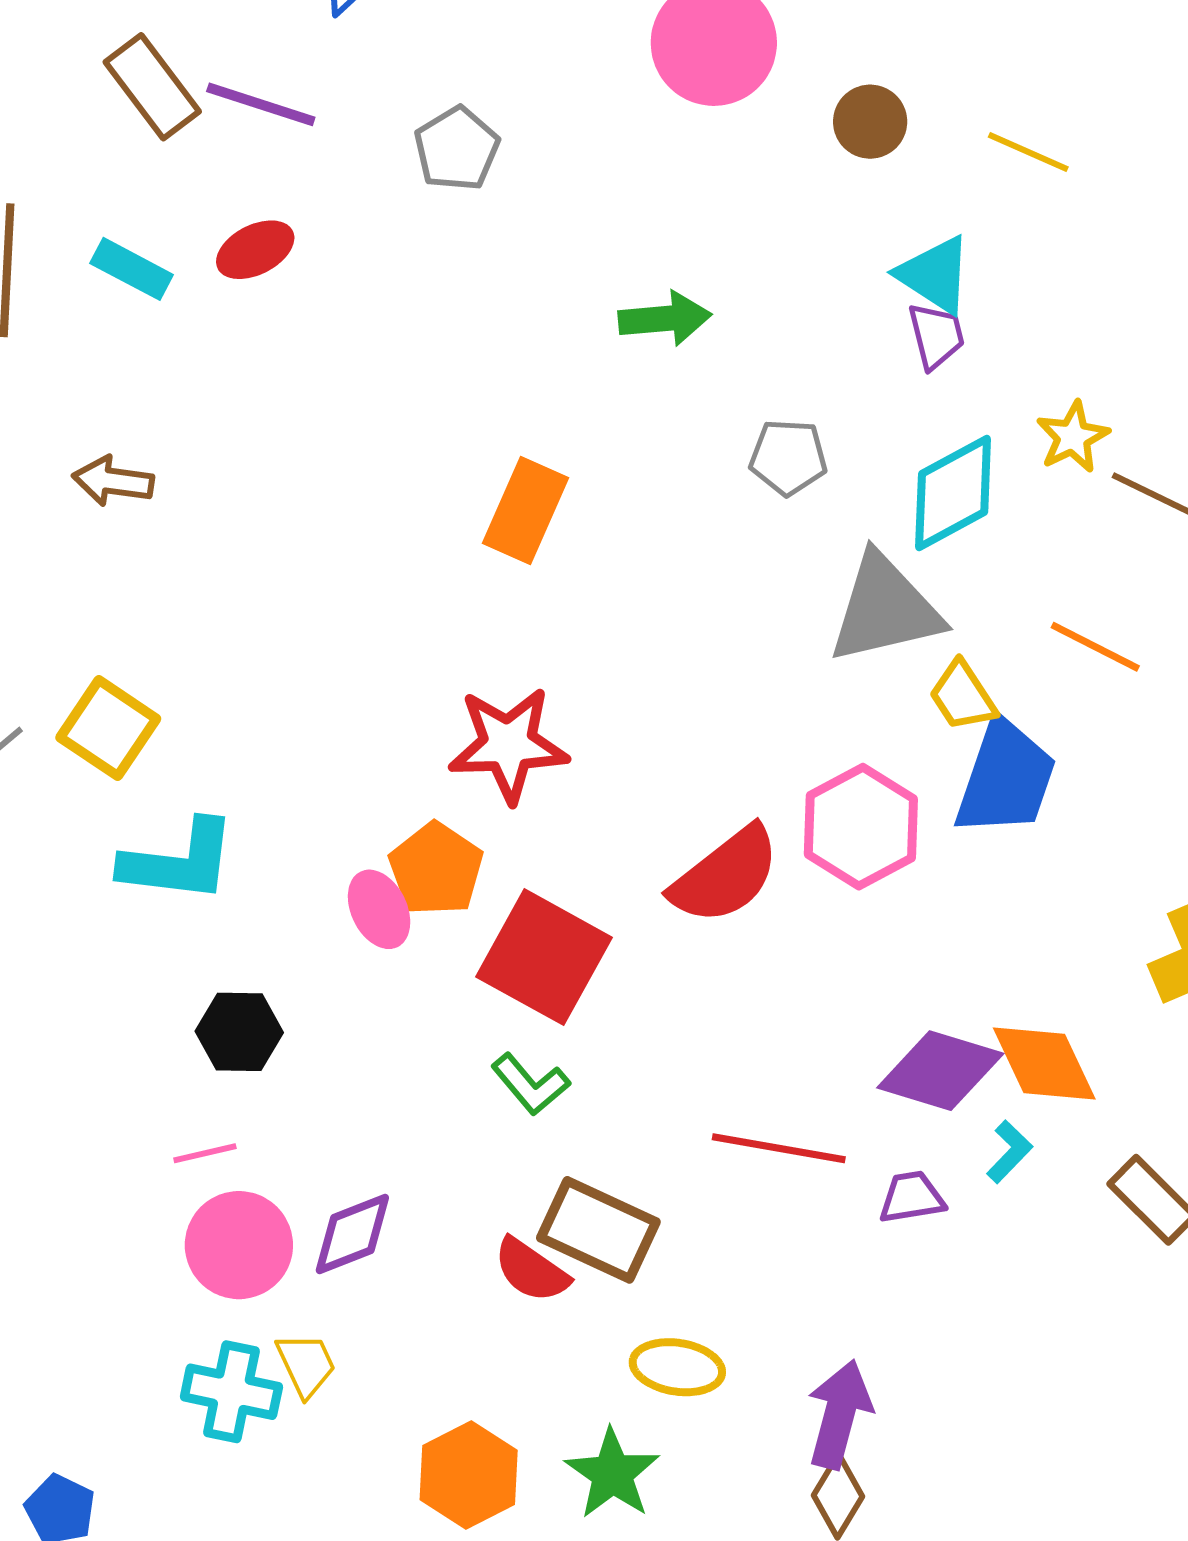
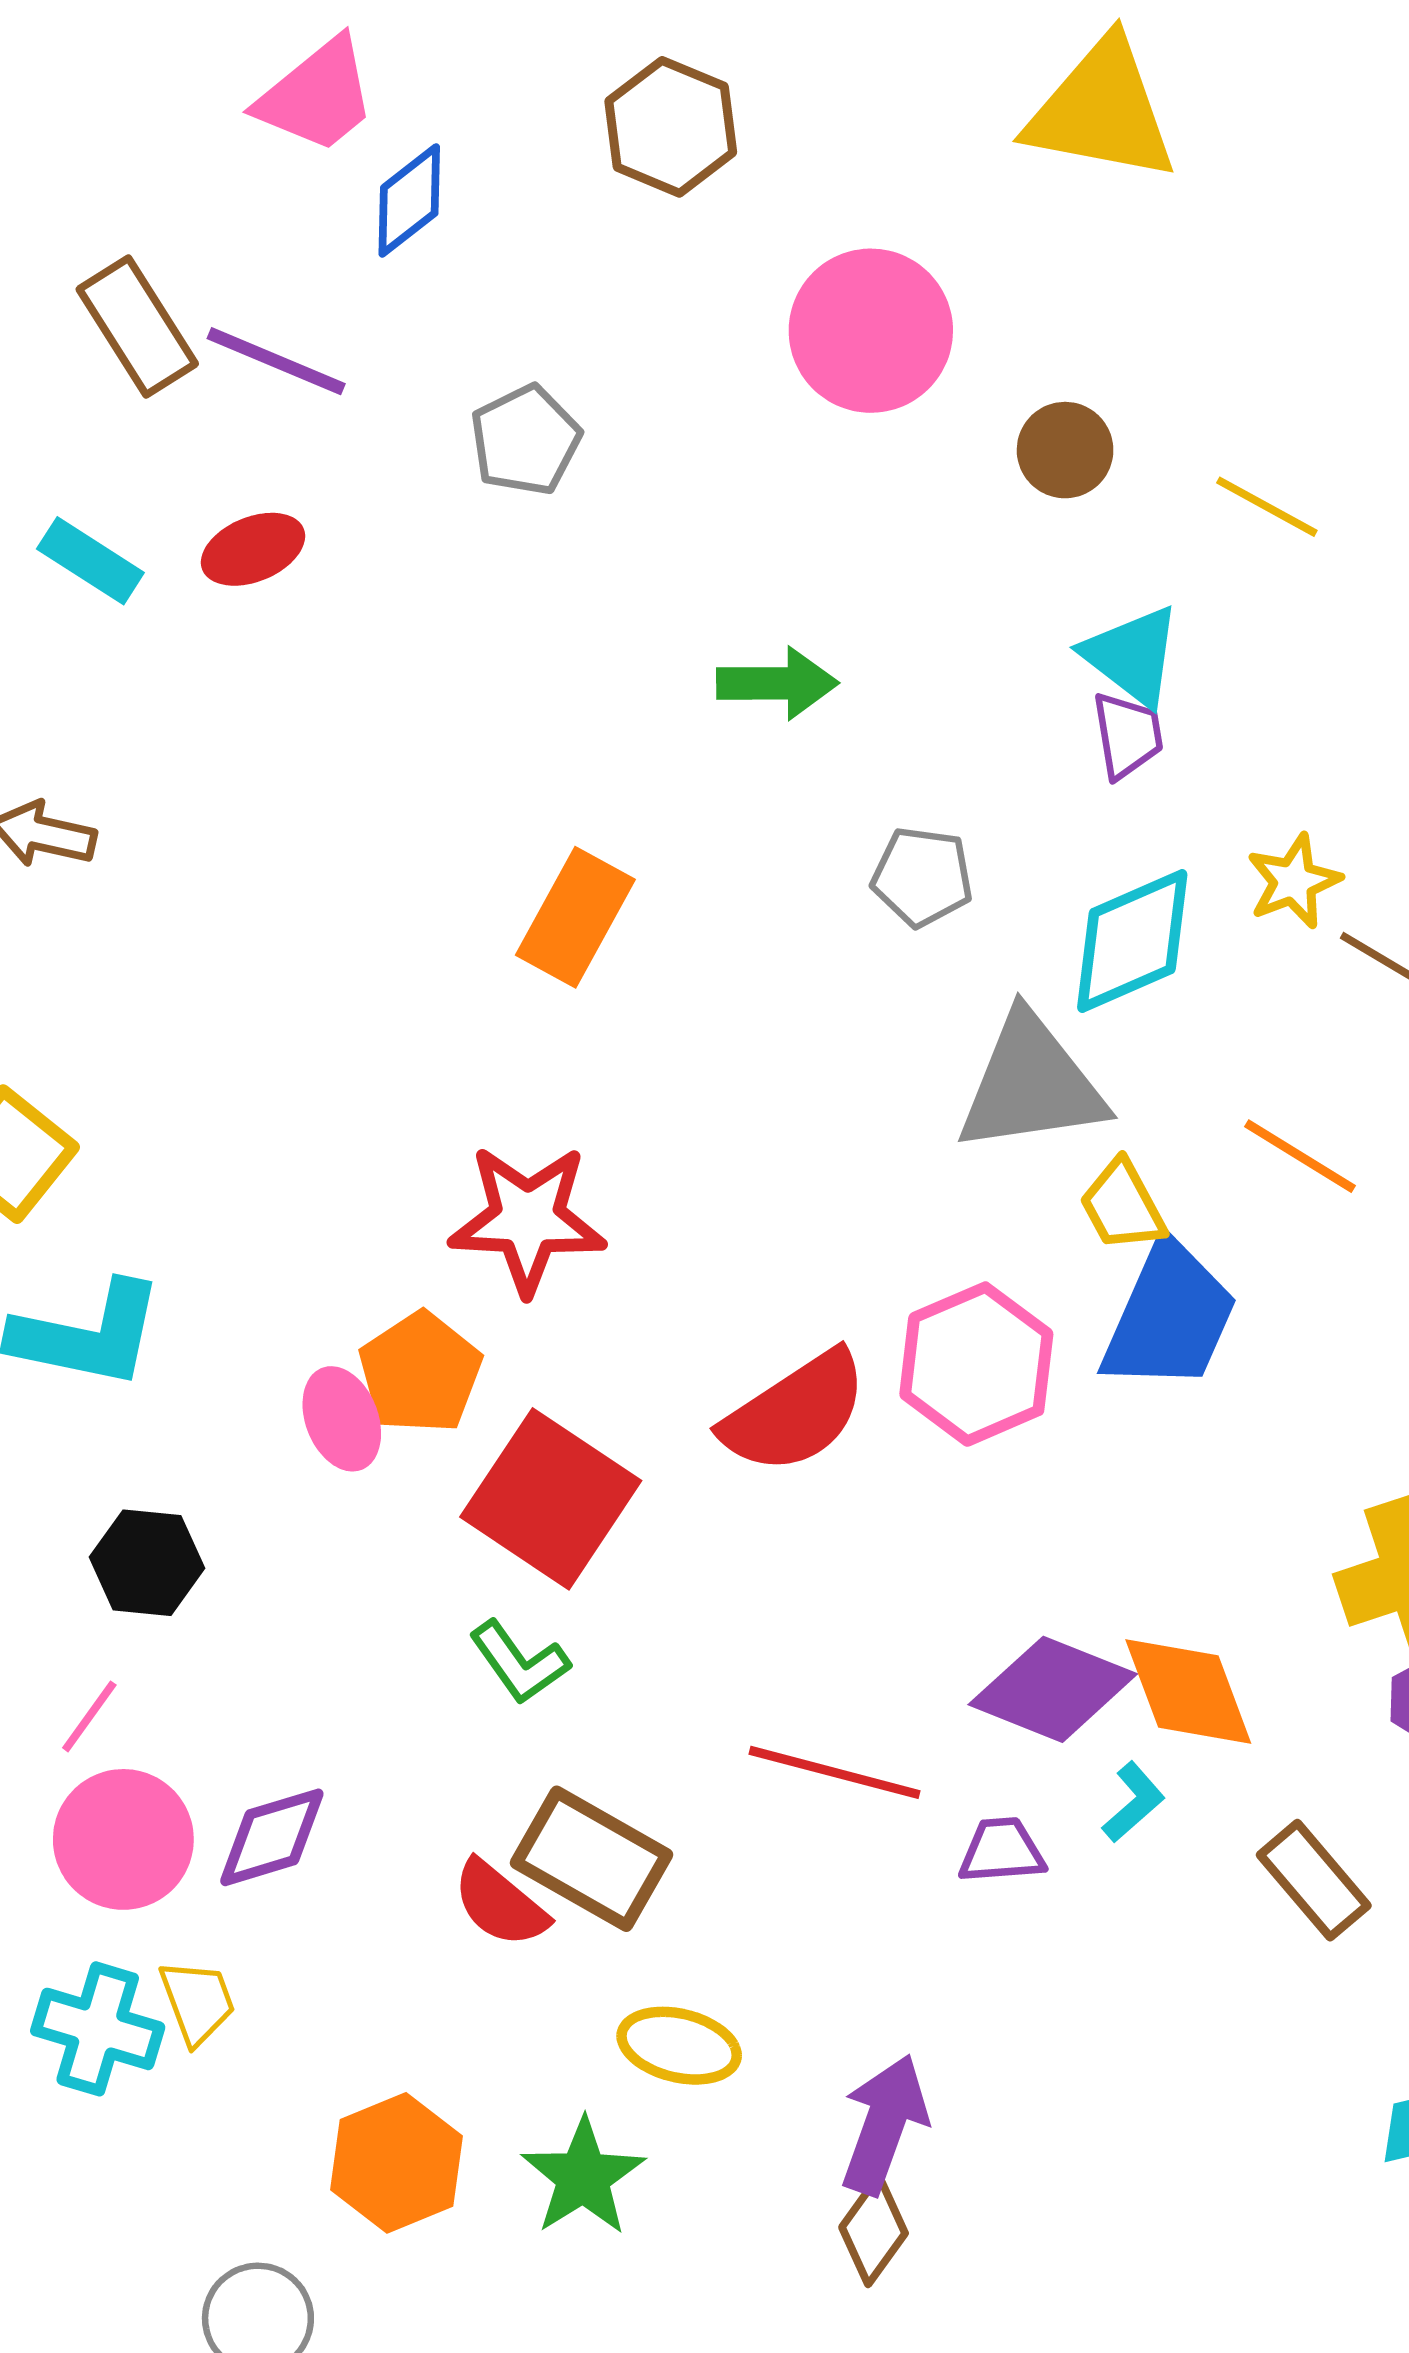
pink line: (205, 1153) -> (89, 1716), turned -46

